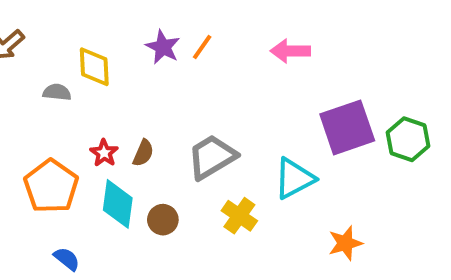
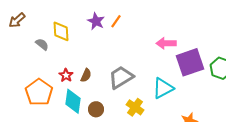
pink arrow: (290, 51) -> (166, 43), moved
gray semicircle: (57, 92) -> (42, 44), turned 32

